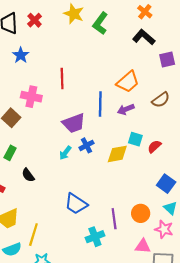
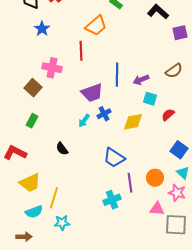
orange trapezoid: (128, 82) -> (96, 26), moved
cyan square: (135, 139) -> (150, 99), moved
black semicircle: (28, 175) -> (62, 149), moved
blue trapezoid: (76, 204) -> (114, 158), moved

